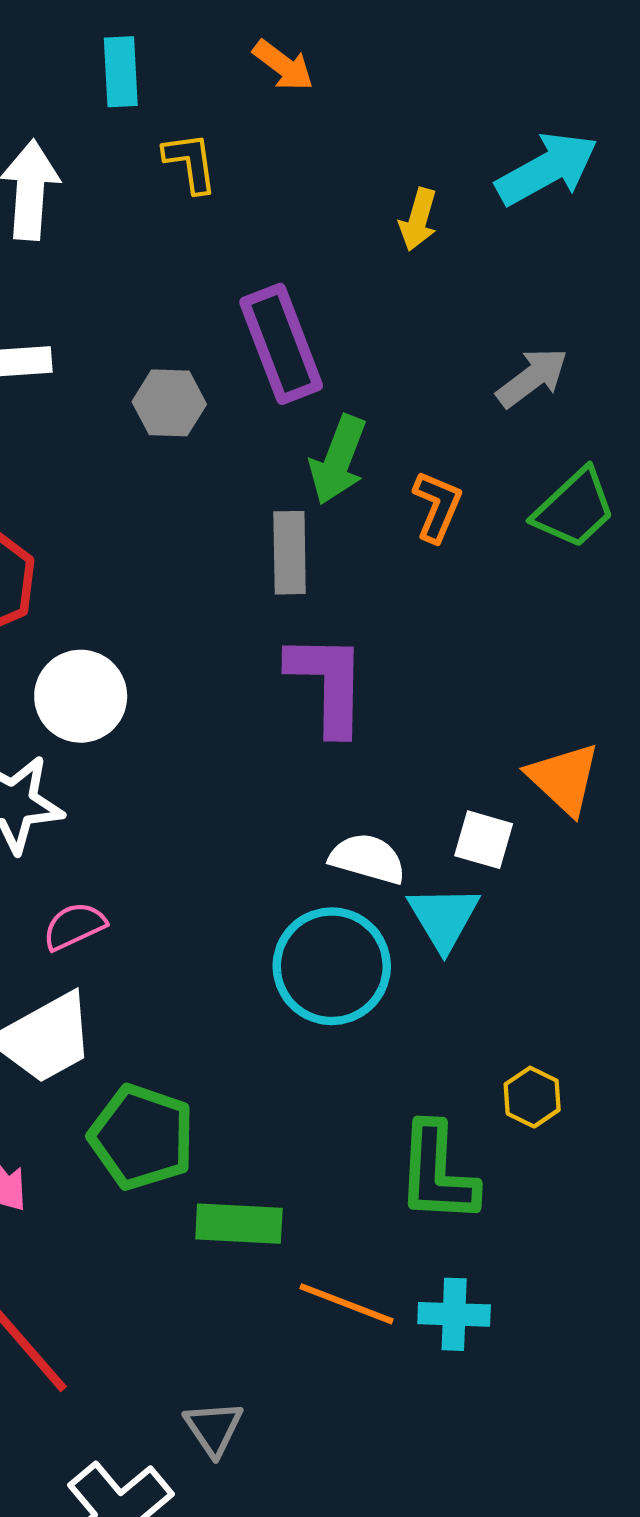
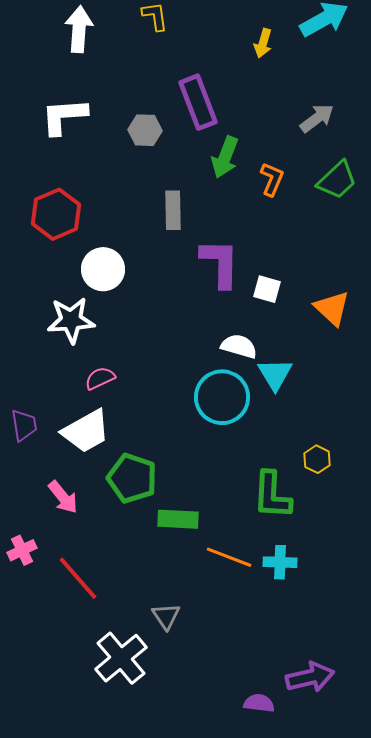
gray rectangle: (290, 553) -> (173, 210), moved
white square: (484, 840) -> (267, 289), moved

